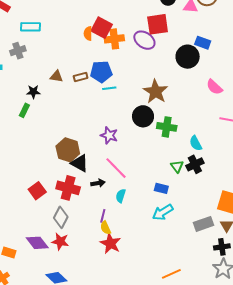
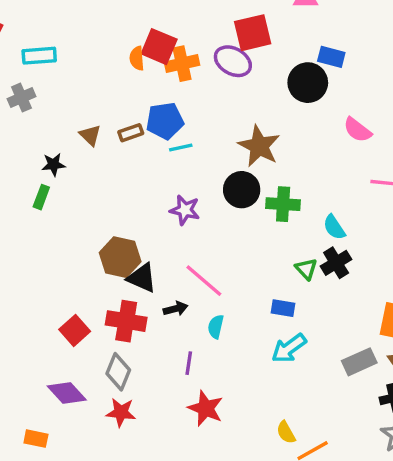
brown triangle: (56, 76) -> (90, 135), turned 40
purple star: (109, 135) -> (185, 210), moved
yellow semicircle: (106, 228) -> (286, 432), moved
purple diamond: (37, 243) -> (67, 393), moved

